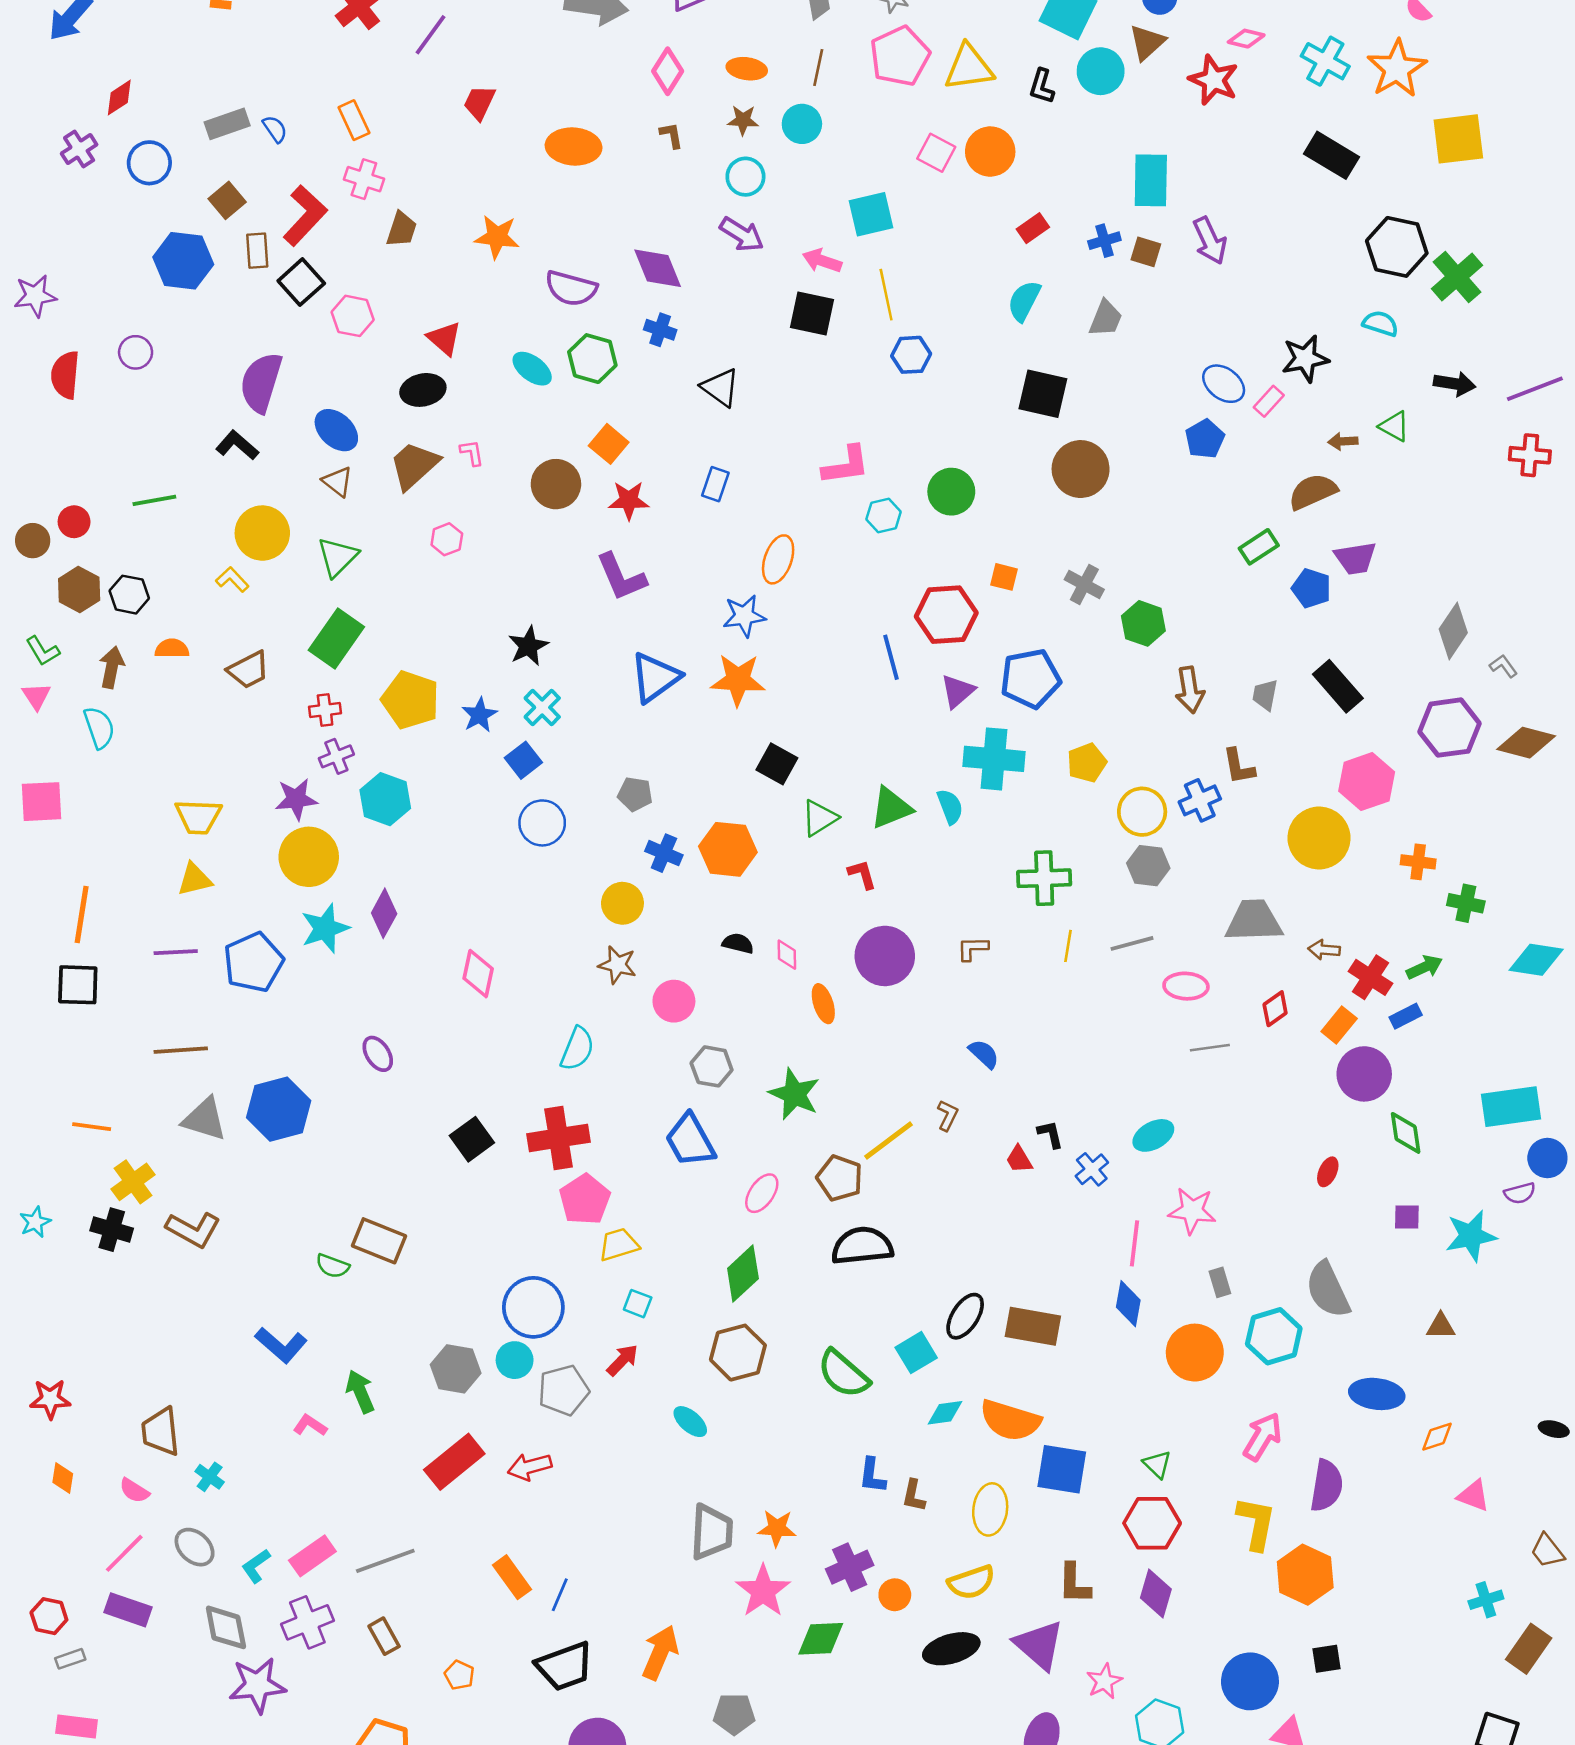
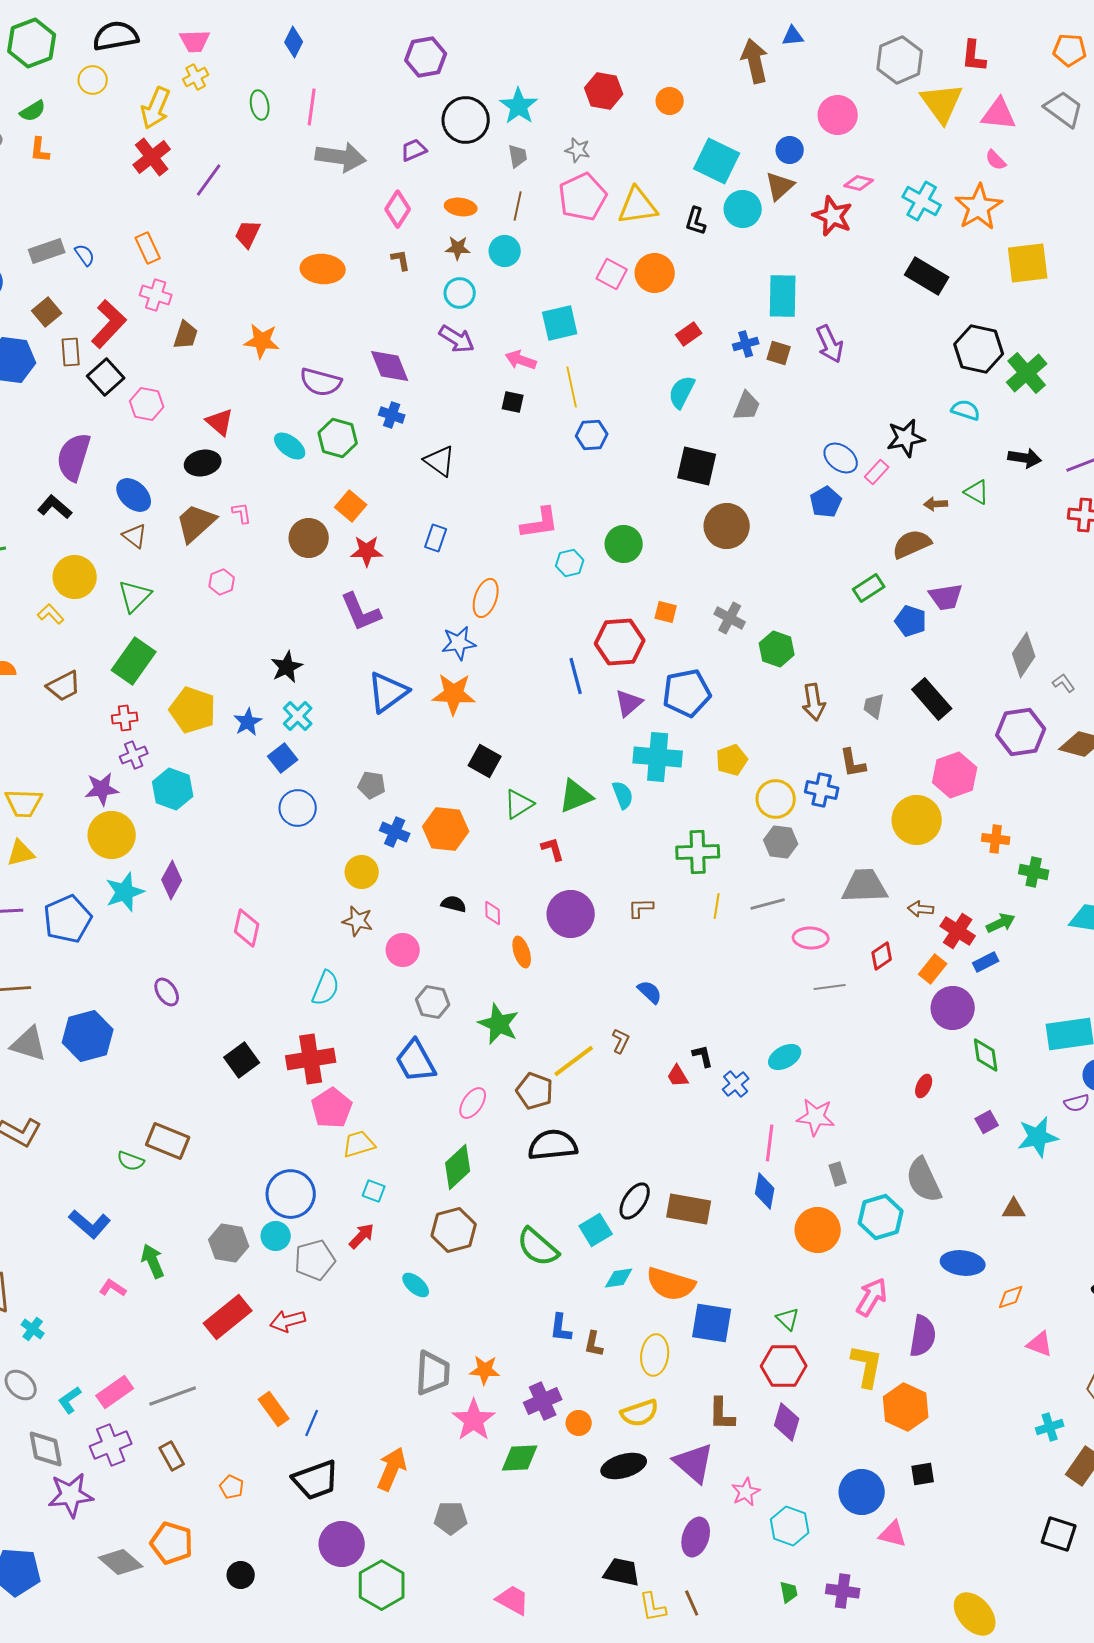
black square: (812, 313) -> (513, 402), size x0.6
blue cross: (1200, 800) -> (822, 790), turned 36
purple square: (1407, 1217) -> (987, 1122), turned -30

